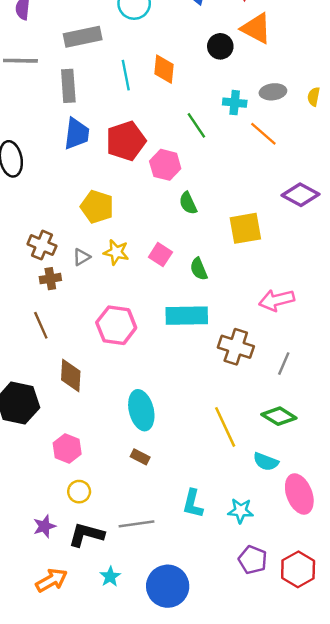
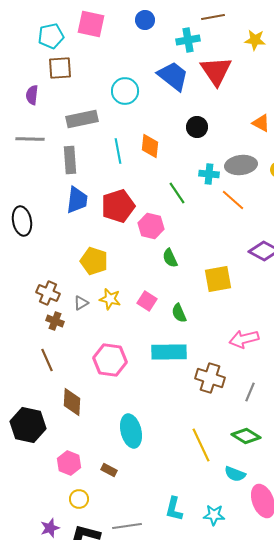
orange triangle: (256, 28) -> (261, 123), moved, size x0.7
gray ellipse: (273, 92) -> (241, 165), size x1.4
brown cross: (50, 279) -> (55, 321), turned 30
brown rectangle: (140, 457) -> (109, 470), moved

